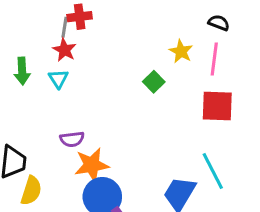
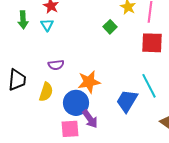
orange star: (92, 165) -> (89, 82), moved
yellow semicircle: (31, 191) -> (46, 92), moved

